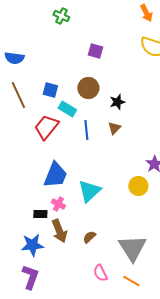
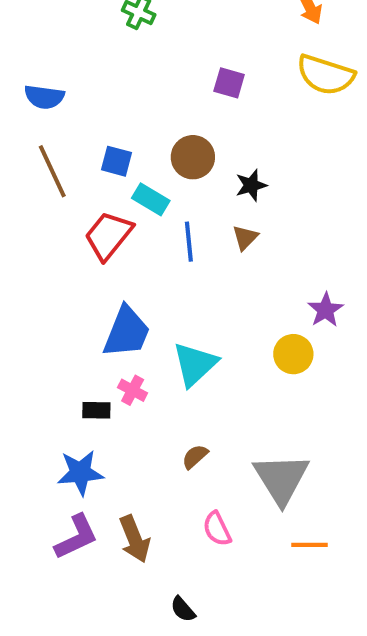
purple square: (95, 51) -> (229, 83), moved
brown arrow: (59, 231) -> (135, 539), moved
purple L-shape: (30, 277) -> (76, 537), turned 45
orange line: (131, 281) -> (309, 545), moved, turned -30

